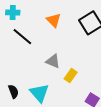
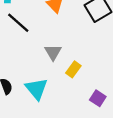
gray triangle: (53, 61) -> (53, 52), turned 35

